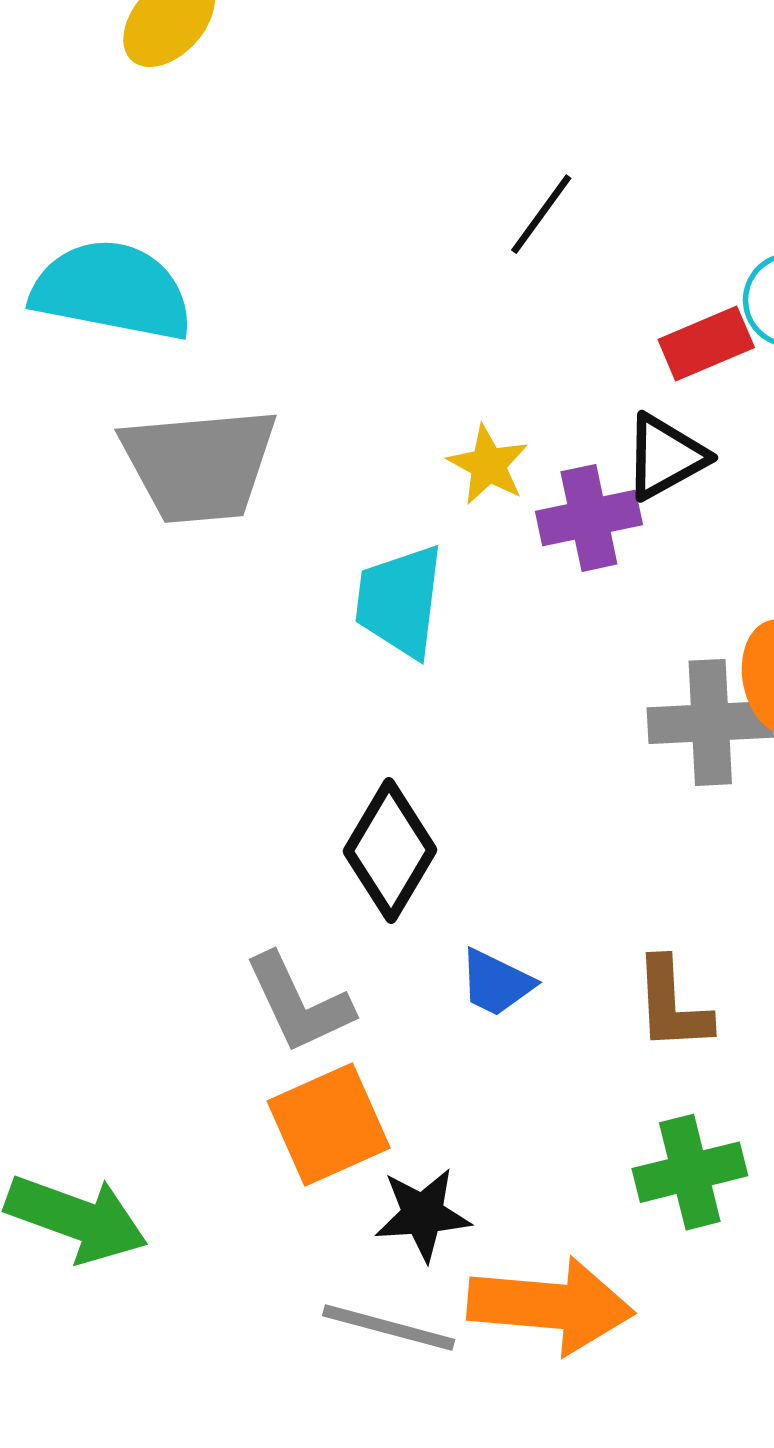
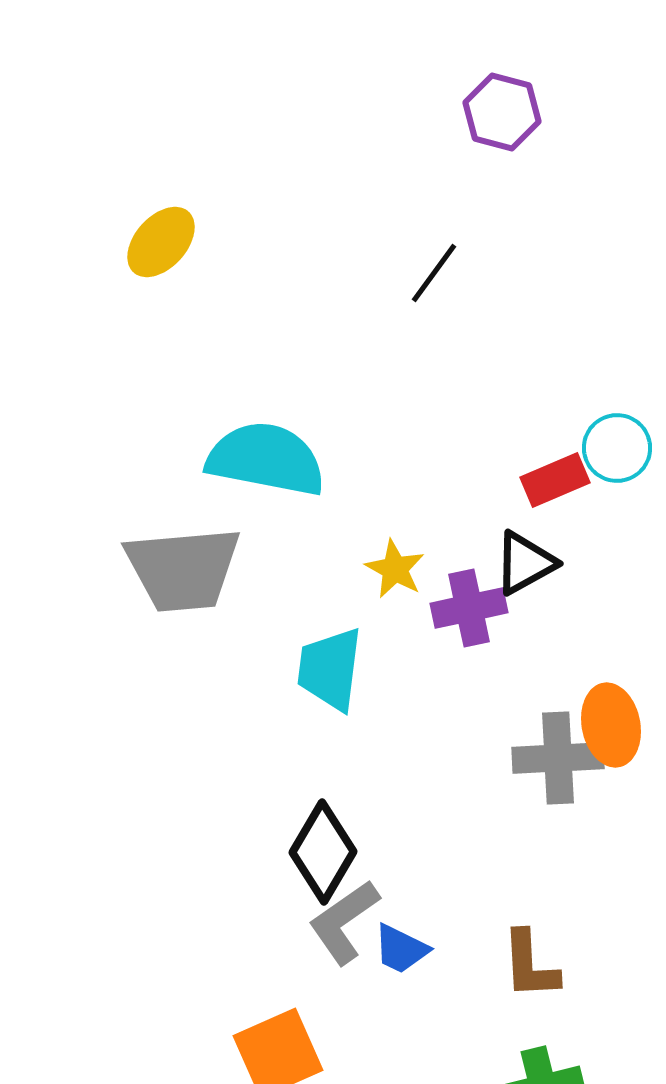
black line: (541, 214) -> (434, 273), moved
cyan semicircle: (112, 290) -> (266, 459), moved
gray L-shape: (299, 1003) -> (344, 922), moved, turned 80

